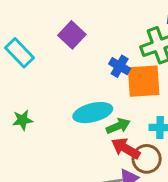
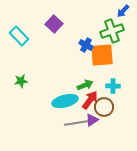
cyan ellipse: (93, 113) -> (65, 101), moved
red arrow: (126, 148) -> (90, 100), turned 96

